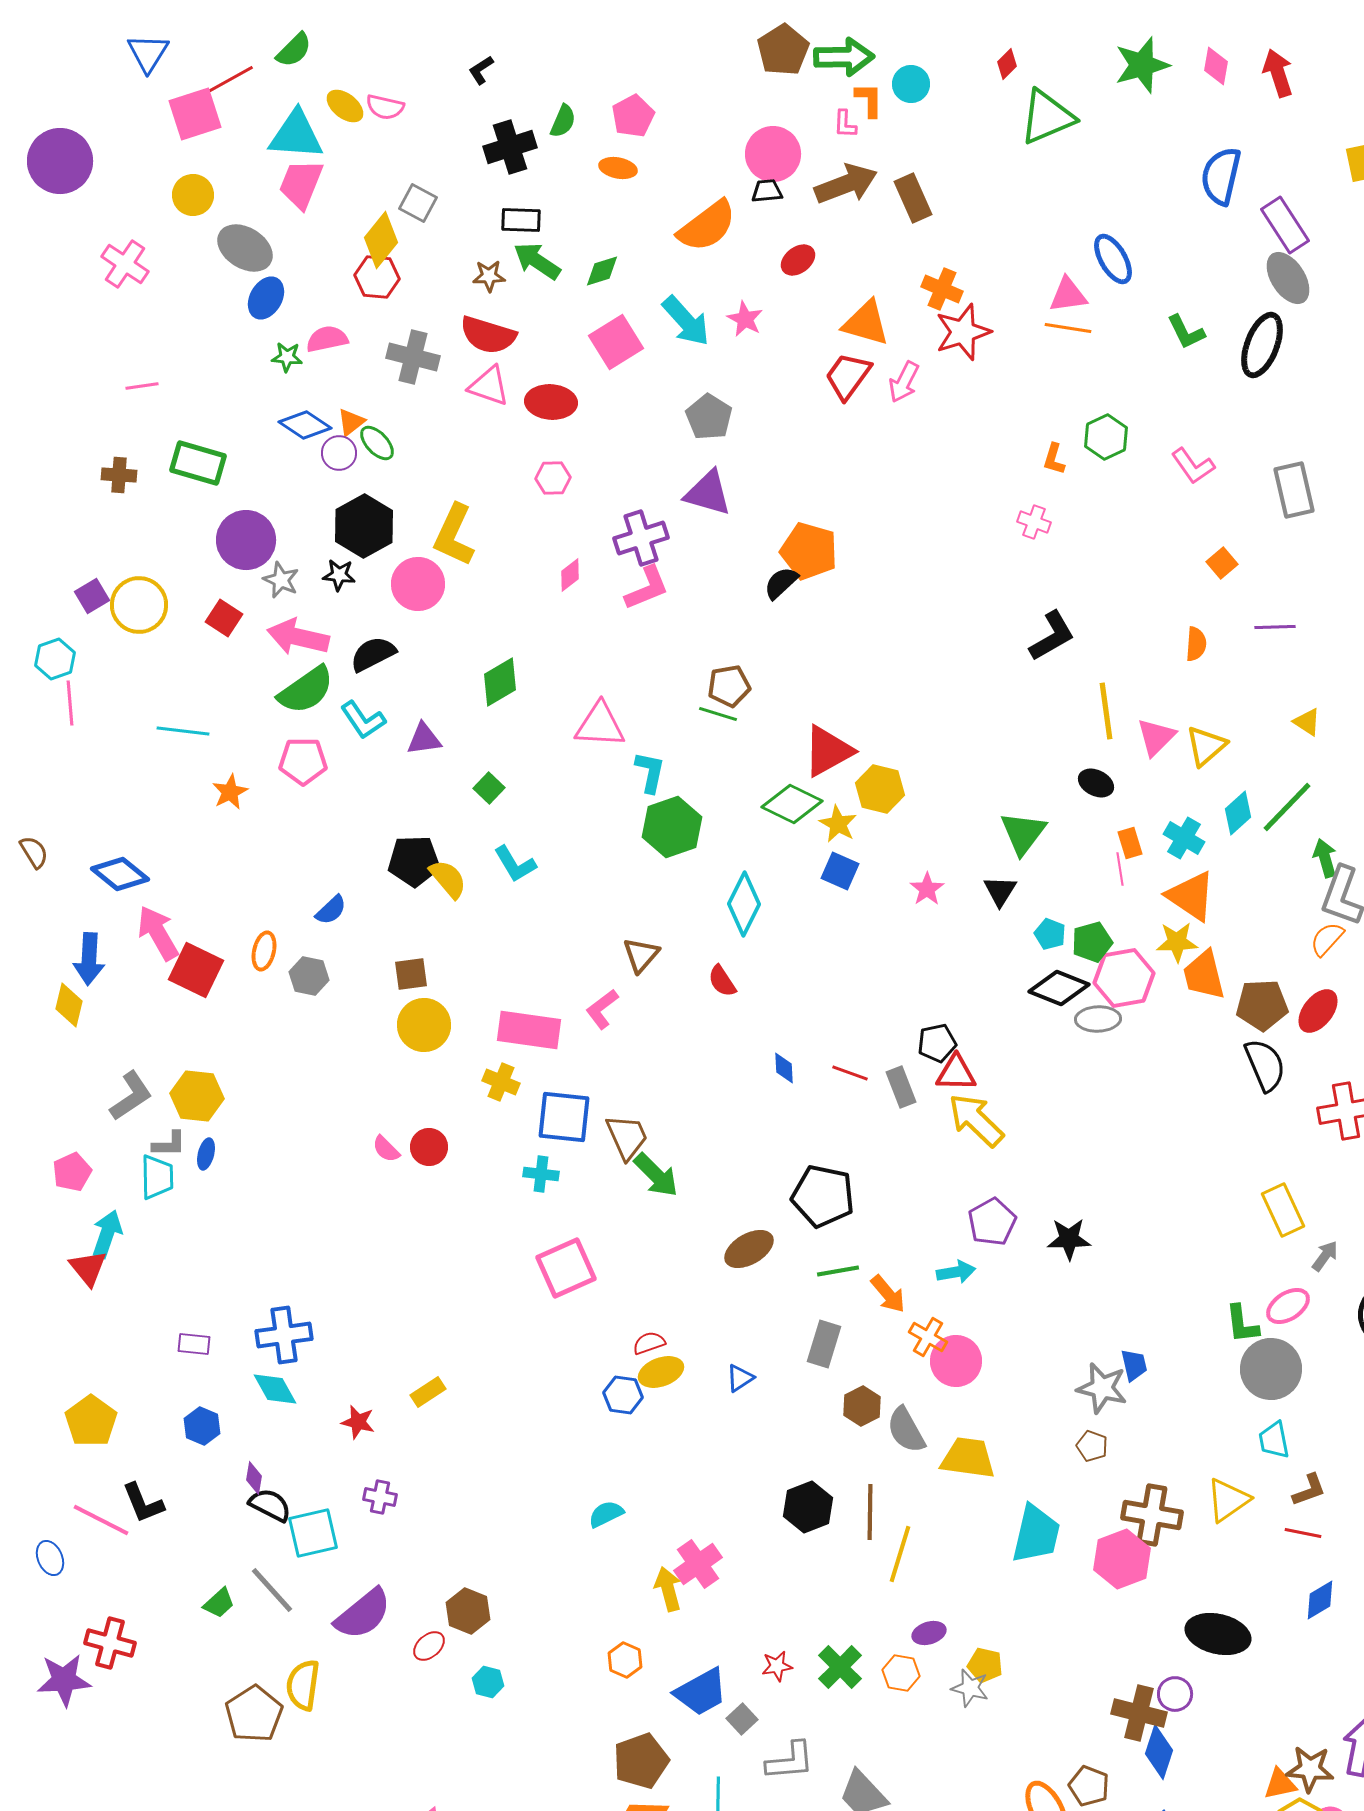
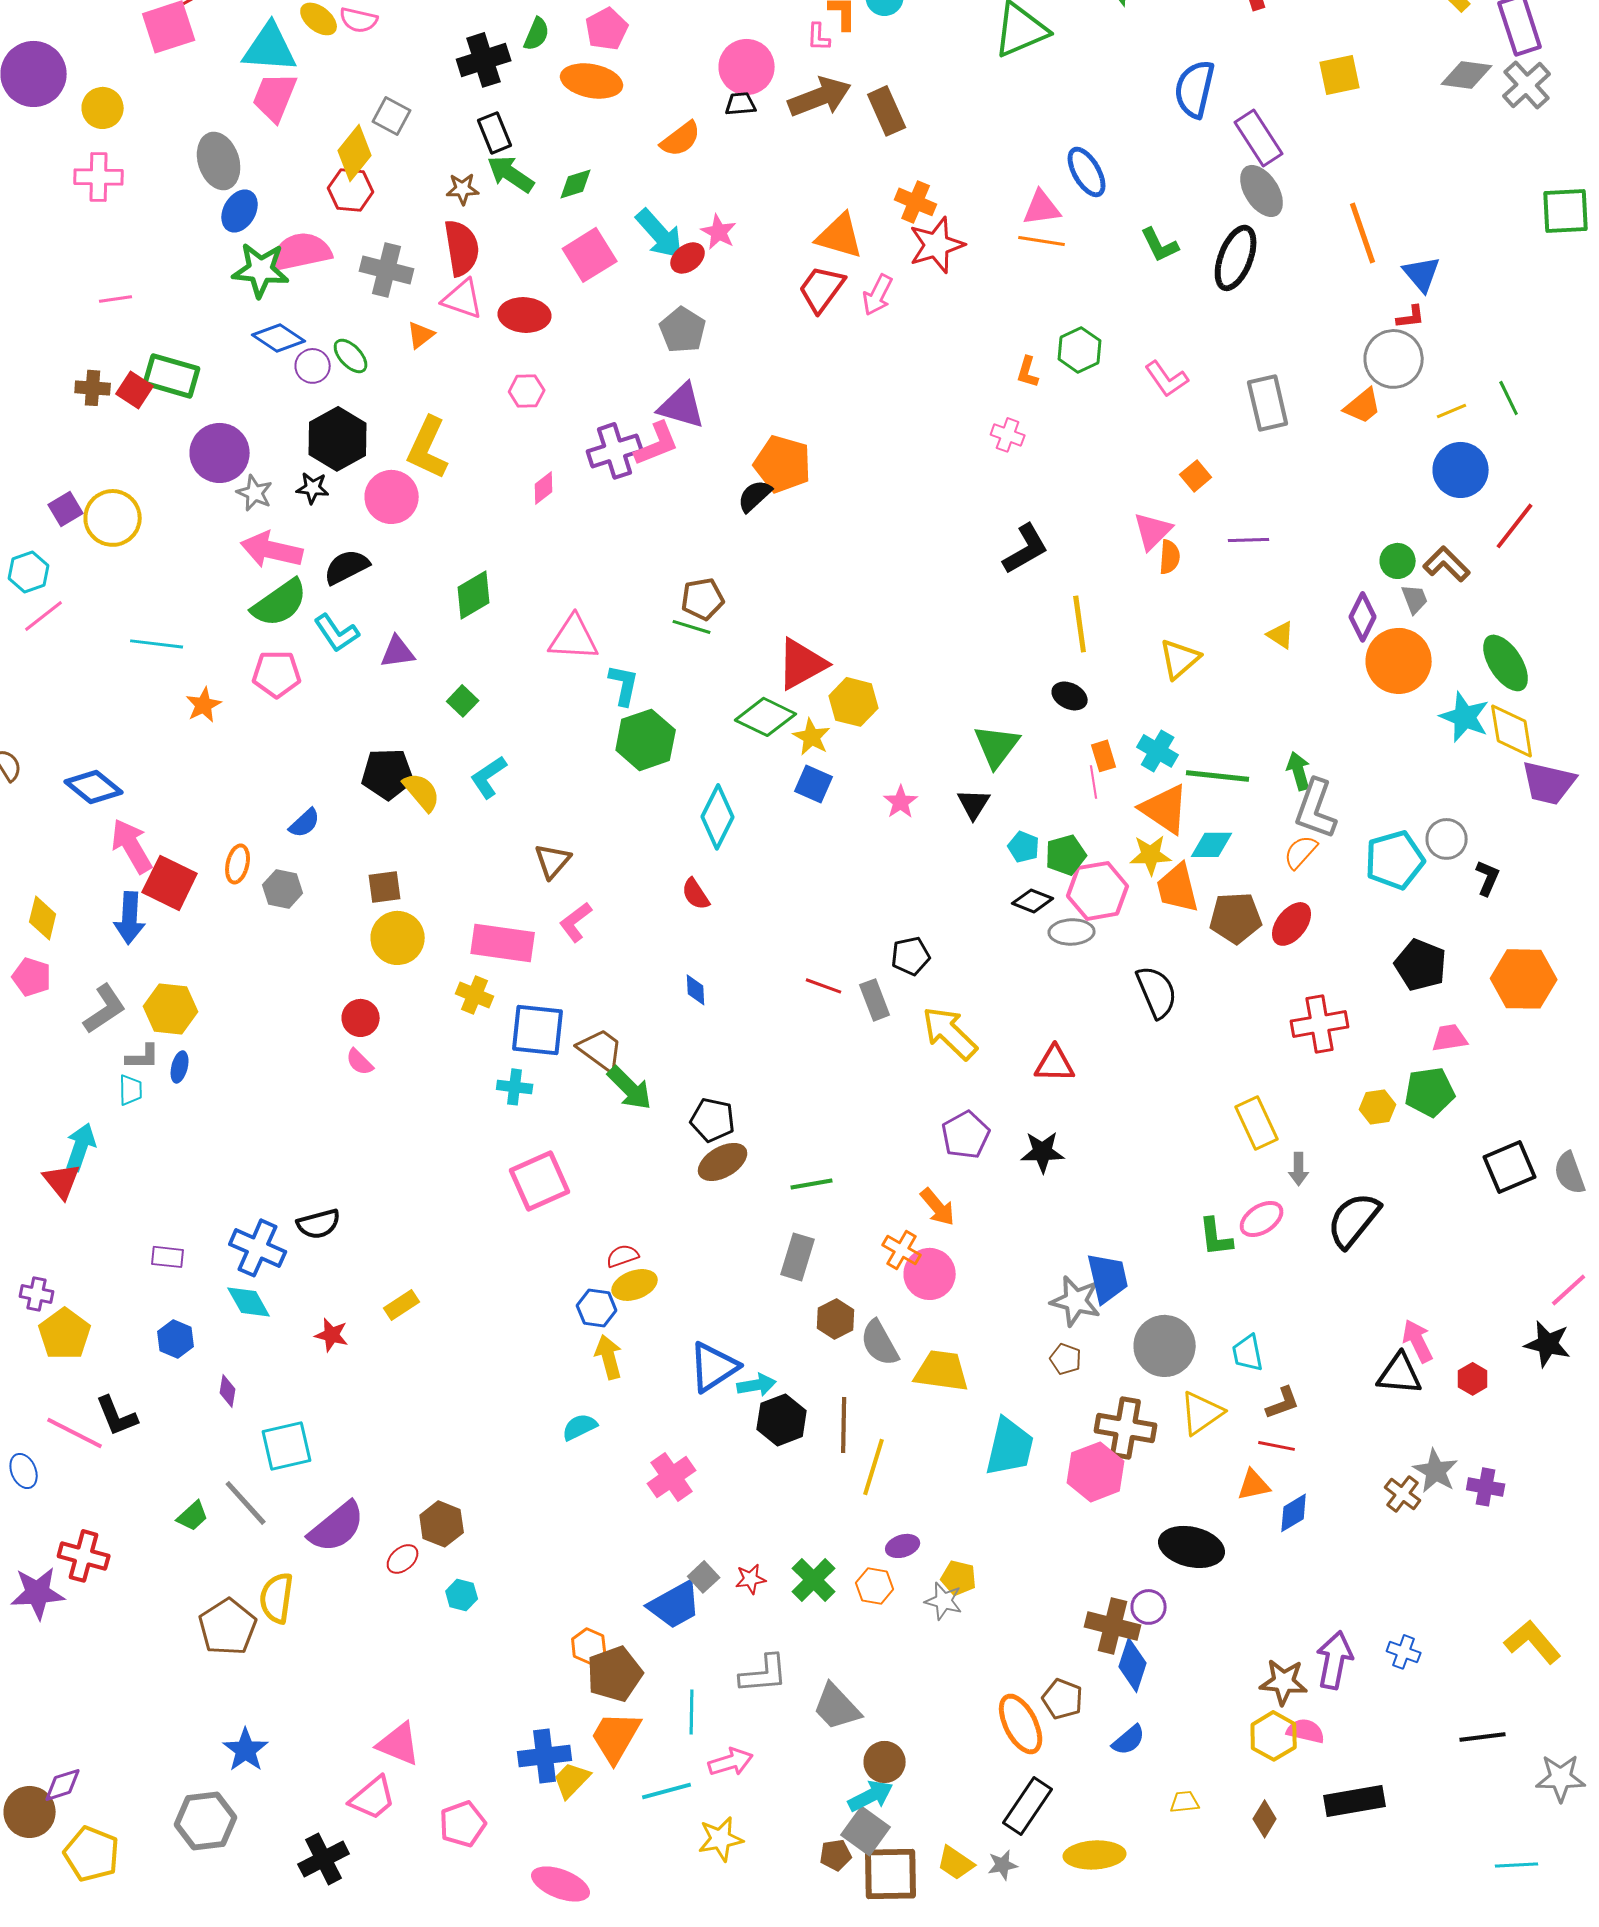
orange ellipse: (618, 168) -> (592, 81), size x1.6
yellow circle: (193, 195) -> (103, 108), moved
black rectangle: (521, 220) -> (495, 133), turned 66
orange semicircle: (707, 226) -> (681, 139), size x0.7
gray ellipse: (245, 248) -> (219, 161), turned 40
red ellipse: (798, 260) -> (688, 258), moved
pink cross: (125, 264) -> (99, 177), turned -33
red semicircle: (488, 335) -> (462, 248), turned -116
pink semicircle: (327, 339) -> (301, 252), size x1.5
green star: (287, 357) -> (261, 270), size x1.8
orange triangle: (351, 422) -> (421, 335), moved
pink L-shape: (647, 588) -> (657, 444), moved
red square: (224, 618) -> (135, 390), moved
pink line: (70, 703) -> (44, 616), turned 57
pink triangle: (1156, 737) -> (1153, 531), moved
green line: (1287, 807) -> (1218, 776), moved, turned 52
cyan diamond: (1238, 813) -> (1212, 845), moved, turned 42
cyan L-shape: (515, 864) -> (489, 777), turned 87
brown triangle: (641, 955) -> (553, 861), moved
blue arrow: (89, 959) -> (130, 918), moved
black diamond: (1059, 988) -> (1033, 901), size x0.7
black semicircle: (1265, 1065) -> (1157, 992), moved
blue diamond: (784, 1068) -> (696, 990), moved
red triangle: (956, 1073) -> (1055, 1064), moved
brown trapezoid: (627, 1137) -> (601, 1050), turned -30
red circle: (429, 1147) -> (361, 1018), moved
pink pentagon: (72, 1172) -> (32, 977), moved, turned -30
cyan trapezoid: (157, 1177) -> (131, 1090), size x0.7
black pentagon: (823, 1196) -> (713, 1120), moved, size x0.7
gray arrow: (1325, 1256) -> (1299, 1169), turned 144
cyan arrow: (956, 1272) -> (757, 1385), moved
orange arrow: (888, 1294) -> (938, 1207), moved
blue cross: (284, 1335) -> (258, 1248), turned 32
blue trapezoid: (1134, 1365) -> (1108, 1278), size x1.6
gray circle: (1271, 1369) -> (1165, 1346), moved
blue triangle: (740, 1378) -> (714, 1367), moved, size x1.8
purple cross: (380, 1497) -> (37, 1294), moved
black semicircle: (270, 1505) -> (319, 1224), moved, turned 138
yellow arrow: (668, 1589) -> (609, 1357), moved
orange hexagon: (625, 1660) -> (589, 1646), moved
gray square: (742, 1719) -> (704, 1577), moved
orange triangle: (1280, 1784) -> (1254, 1485), moved

